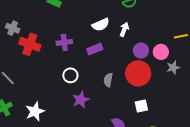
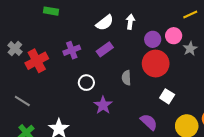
gray cross: (13, 28) -> (15, 48), turned 32
red cross: (30, 44) -> (37, 61), turned -35
white square: (141, 106) -> (167, 96), turned -32

